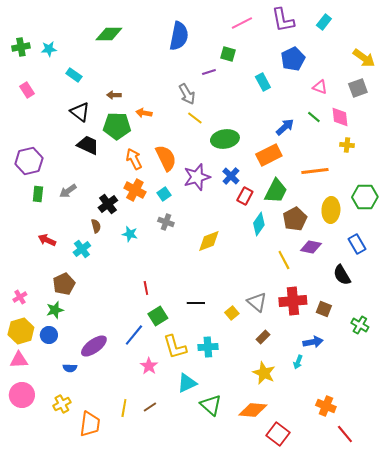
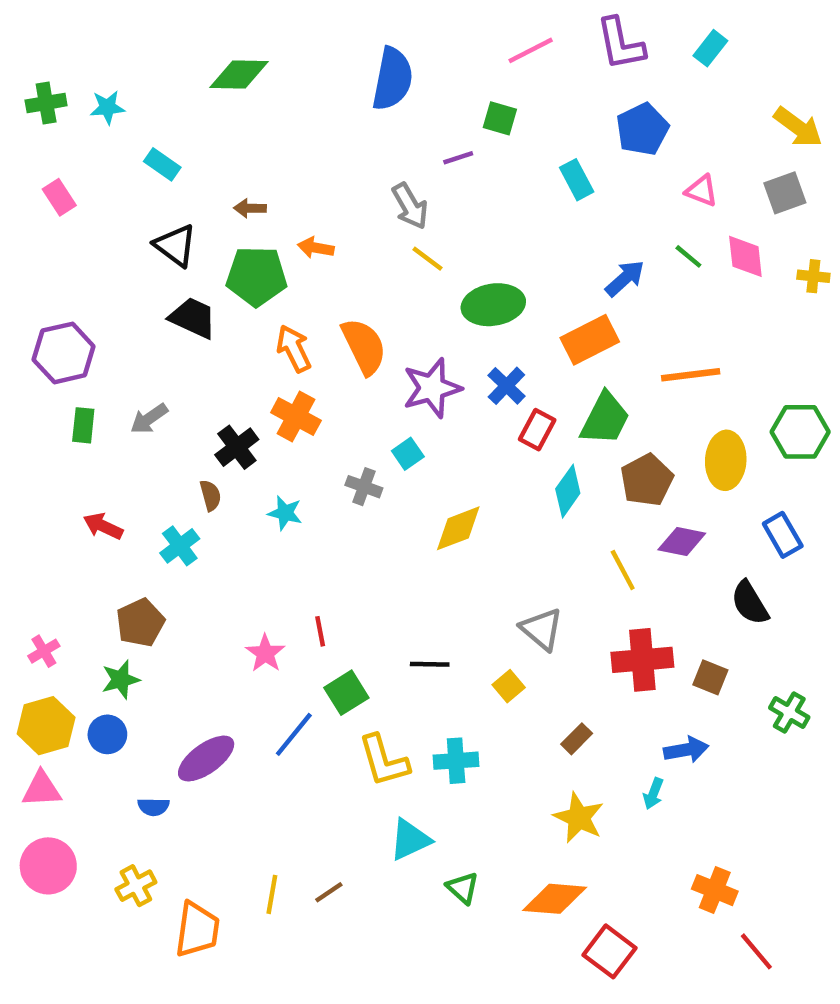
yellow cross: (347, 145) -> (813, 276), moved
cyan square: (164, 194) -> (408, 454), moved
gray triangle: (257, 302) -> (542, 629), moved
pink star: (149, 366) -> (265, 653), moved
green triangle: (211, 405) -> (463, 888), size x0.7

